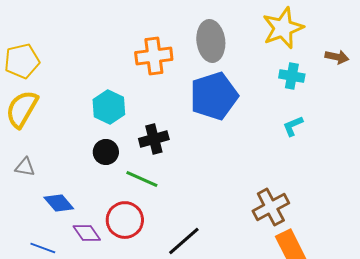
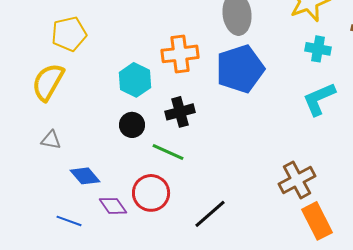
orange cross: (154, 56) -> (180, 54), moved
yellow pentagon: (22, 61) -> (69, 34), moved
cyan L-shape: (293, 126) -> (319, 99), size x1.6

